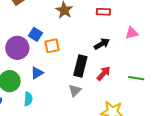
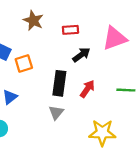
red rectangle: (103, 12) -> (70, 30), moved
pink triangle: (132, 33) -> (115, 38), size x1.6

